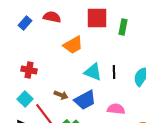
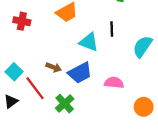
red cross: (29, 70) -> (22, 21), moved
black line: (114, 72) -> (112, 29), moved

